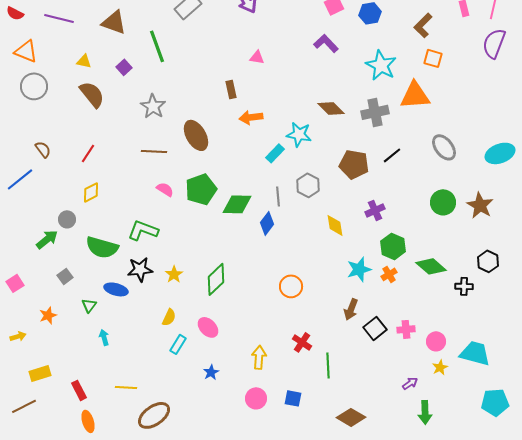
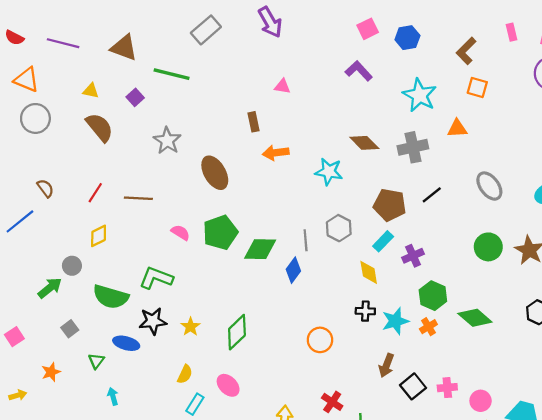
green line: (157, 46) -> (172, 74), turned -56
orange triangle: (415, 95) -> (457, 128), size x0.6
brown line: (154, 151) -> (138, 198), moved
cyan rectangle: (275, 153) -> (383, 241), moved
black cross: (464, 286) -> (365, 311), moved

